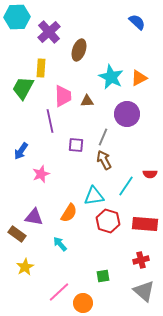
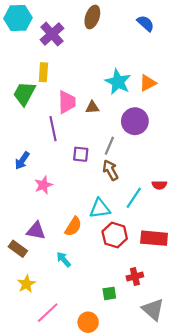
brown ellipse: (79, 50) -> (92, 17), moved
red cross: (141, 260) -> (135, 276), moved
pink line: (59, 292) -> (48, 313), moved

